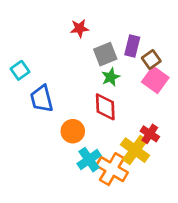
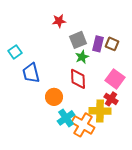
purple rectangle: (132, 46) -> (98, 44), moved
brown square: (151, 60) -> (112, 44), turned -32
pink square: (155, 80) -> (115, 79), moved
yellow cross: (135, 150) -> (100, 111), turned -35

